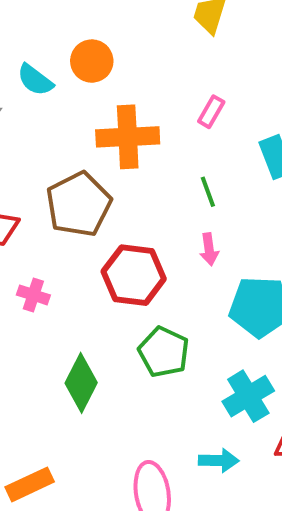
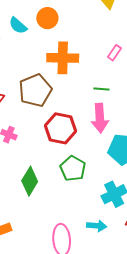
pink rectangle: (211, 112) -> (114, 53), moved
green line: (208, 192) -> (101, 89), turned -70
pink arrow: (209, 249) -> (100, 118), size x1.8

